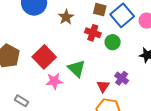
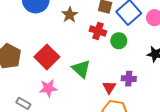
purple cross: (122, 78) -> (129, 79), turned -32
pink star: (54, 81) -> (48, 88), moved

